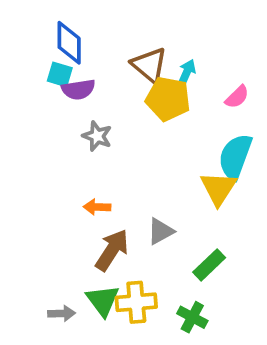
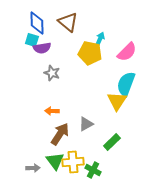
brown triangle: (149, 65) -> (68, 22), moved
pink semicircle: (237, 97) -> (127, 52), size x1.5
green cross: (192, 317) -> (93, 170), moved

